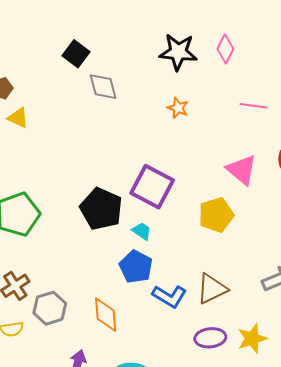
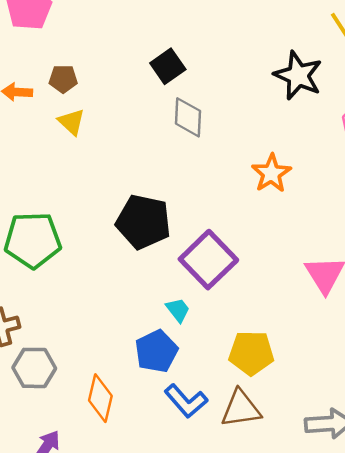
black star: (178, 52) -> (298, 75), moved
orange star: (178, 108) -> (271, 173), size x1.4
black pentagon: (101, 209) -> (143, 222), moved, turned -30
yellow pentagon: (216, 215) -> (251, 353), moved

